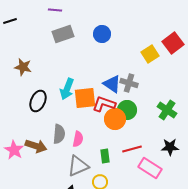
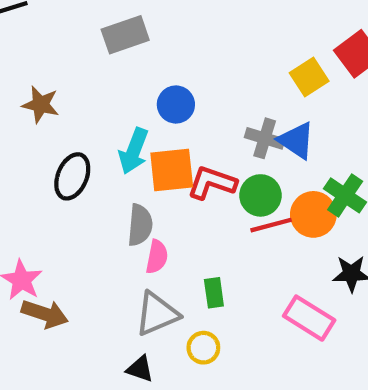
blue circle: (102, 34) -> (176, 104), moved
blue triangle: (112, 84) -> (296, 140), moved
orange circle: (115, 119) -> (313, 214), moved
gray semicircle: (59, 134) -> (140, 225), moved
brown arrow: (36, 146) -> (45, 314), moved
red line: (132, 149) -> (271, 225), moved

